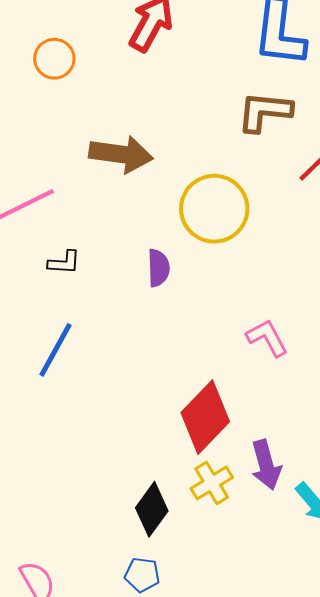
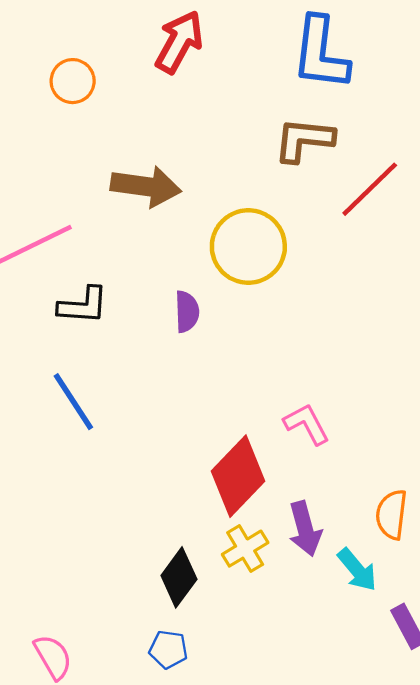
black L-shape: (64, 262) -> (83, 305), size x1.4
pink L-shape: (267, 338) -> (307, 424), moved
blue line: (56, 350) -> (73, 402), turned -62

